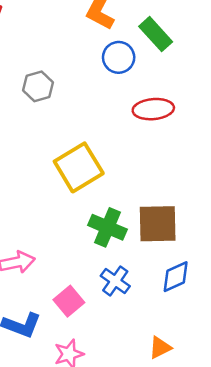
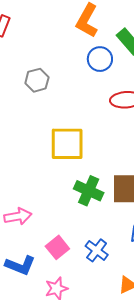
yellow square: (79, 167) -> (67, 144), turned 30
blue cross: (115, 281) -> (97, 250), moved

